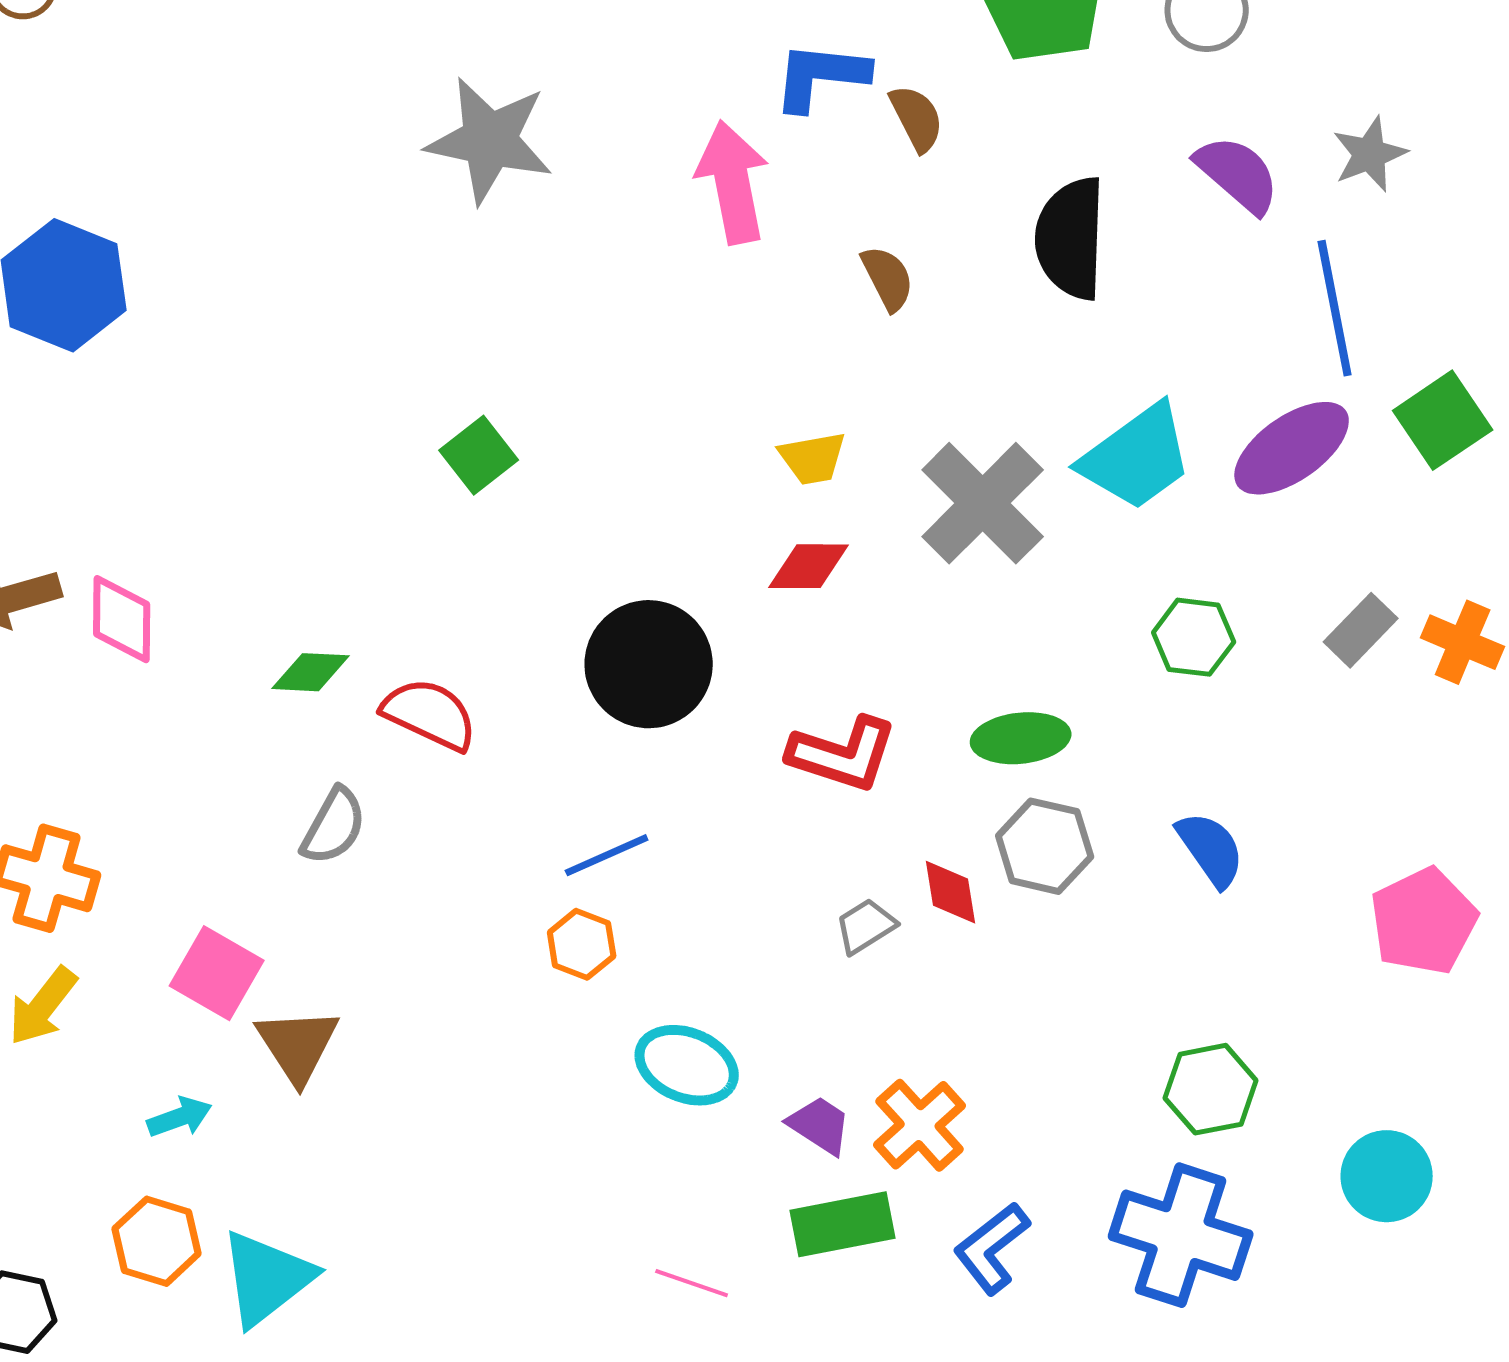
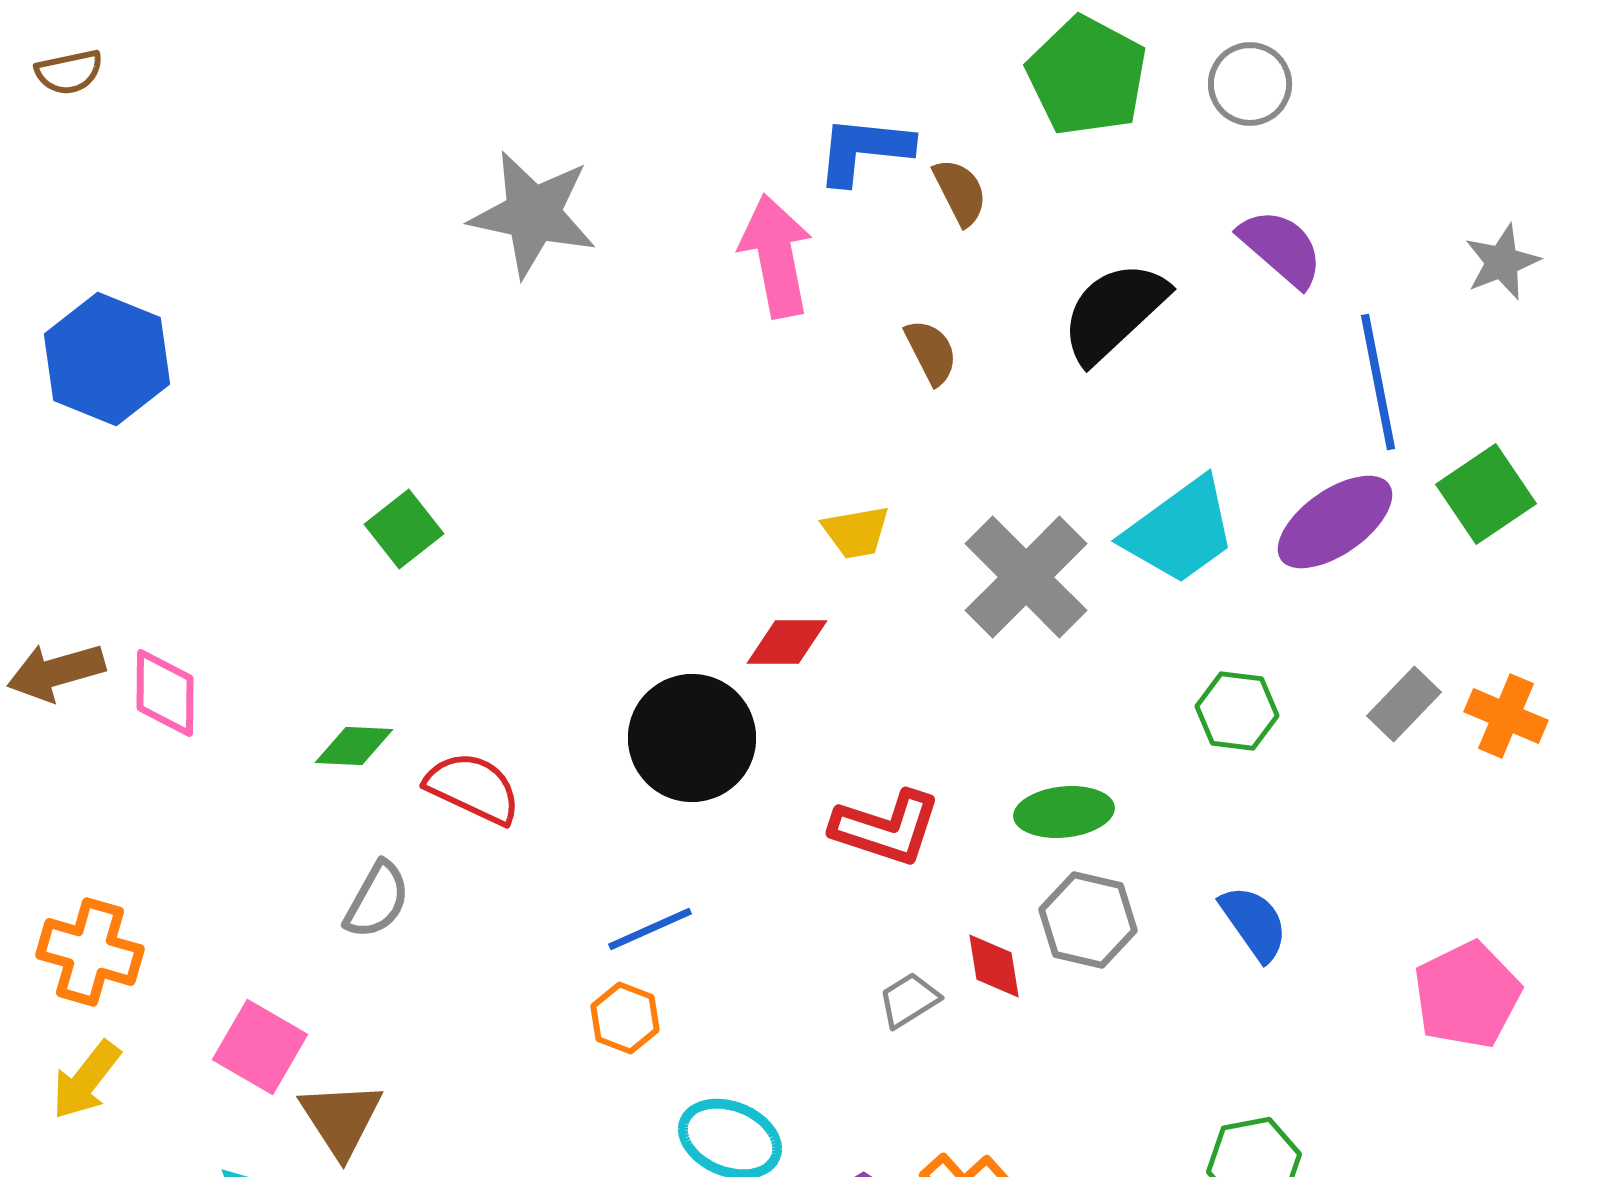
gray star: (1370, 154) -> (1502, 262), moved
black semicircle: (1071, 238) -> (1114, 312), turned 45
green square: (479, 455) -> (404, 529), moved
red diamond: (809, 566) -> (787, 642), moved

